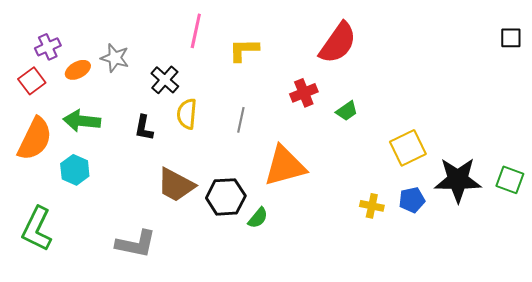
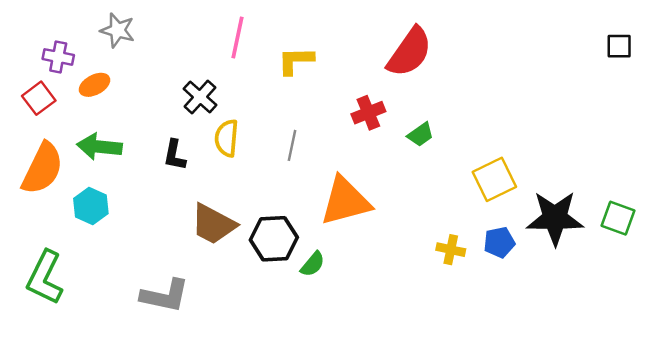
purple cross: (48, 47) -> (58, 57), turned 35
gray star: (115, 58) -> (118, 30), moved

